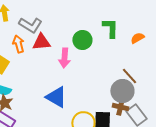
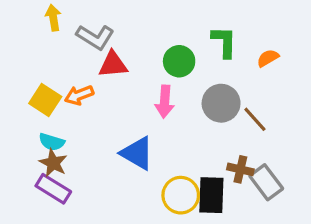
orange arrow: (18, 44) -> (79, 95), moved, turned -96
pink arrow: (64, 58) -> (165, 102), moved
gray circle: (122, 91) -> (221, 103), moved

